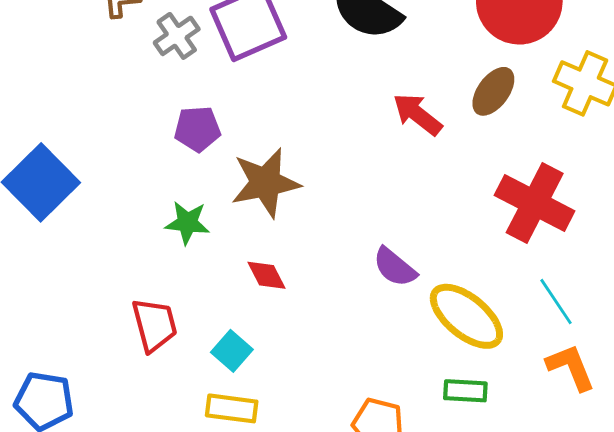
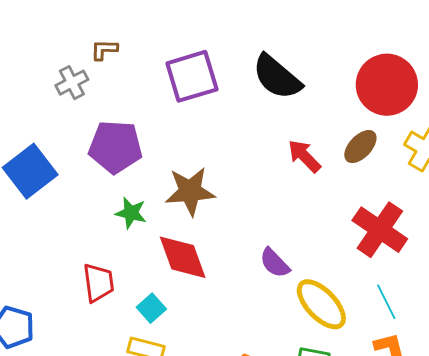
gray cross: (177, 36) -> (72, 83), moved
purple pentagon: (197, 129) -> (115, 147), moved, size x1.6
red diamond: (267, 275) -> (183, 257), size x1.8

